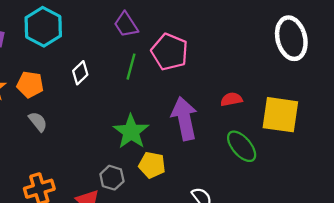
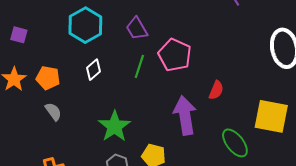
cyan hexagon: (43, 27) -> (85, 25), moved
red semicircle: (231, 99) -> (216, 90), moved, turned 120
green star: (131, 132) -> (115, 126), moved

